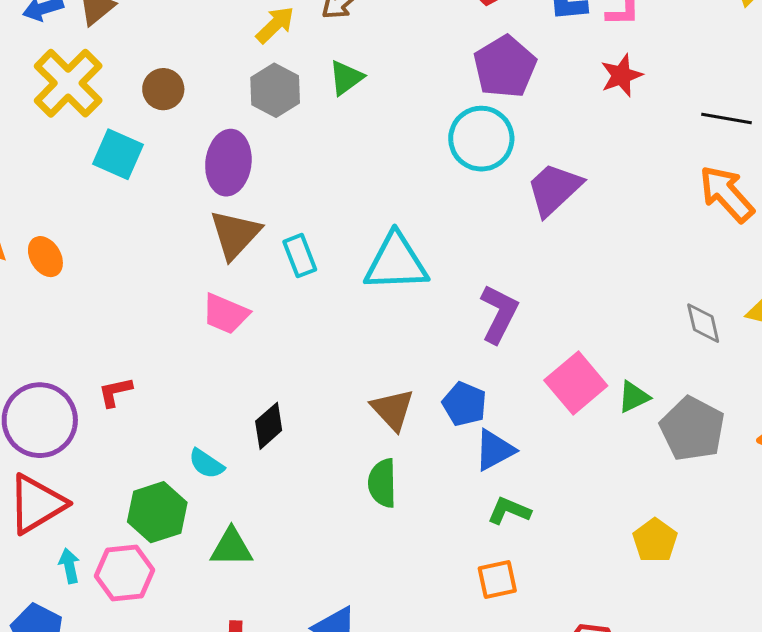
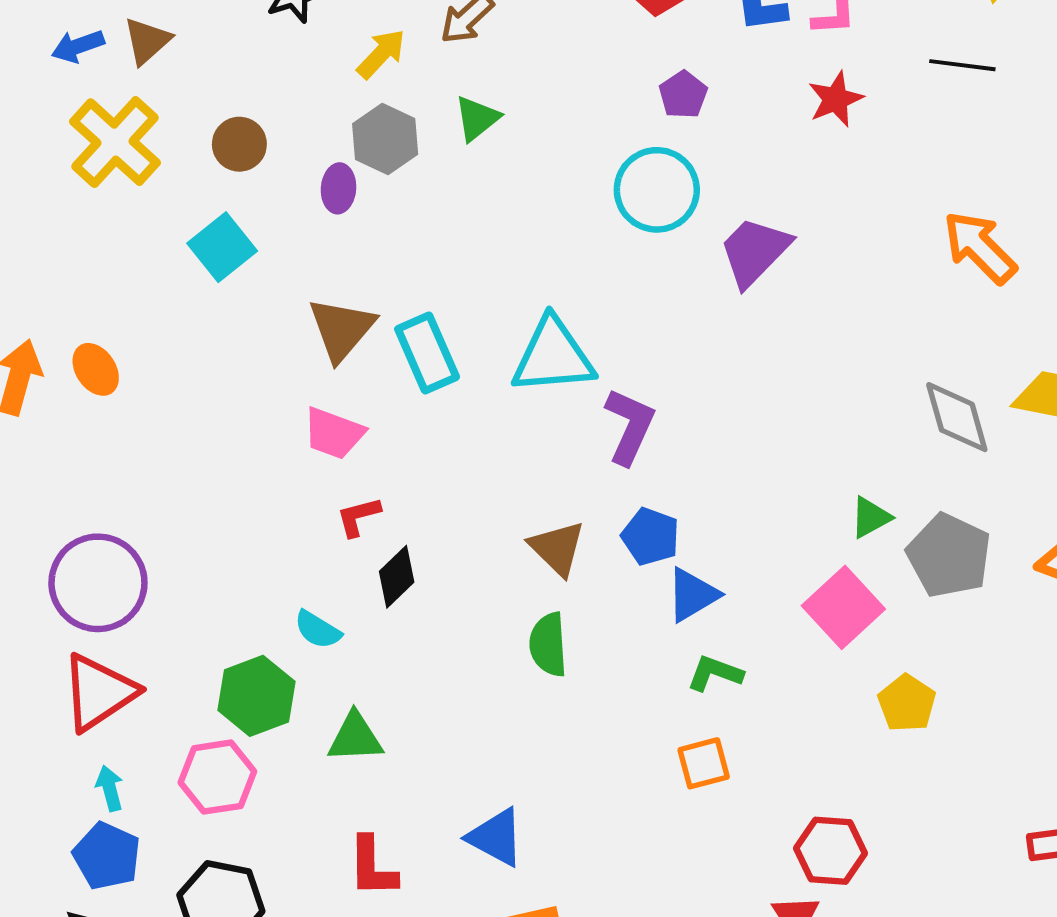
purple pentagon: (505, 67) -> (683, 95), size x0.6
black line: (727, 118) -> (962, 65), moved
cyan square: (118, 154) -> (222, 247), moved, turned 30
purple ellipse: (228, 163) -> (339, 188), moved, size x0.6
cyan rectangle: (300, 256) -> (427, 353), size x1.4
purple L-shape: (499, 314) -> (630, 426), moved
gray diamond: (703, 323) -> (957, 417), size x1.4
pink square: (576, 383) -> (843, 607), moved
red L-shape: (115, 392) -> (358, 517), moved
cyan arrow: (69, 566) -> (110, 788), moved

